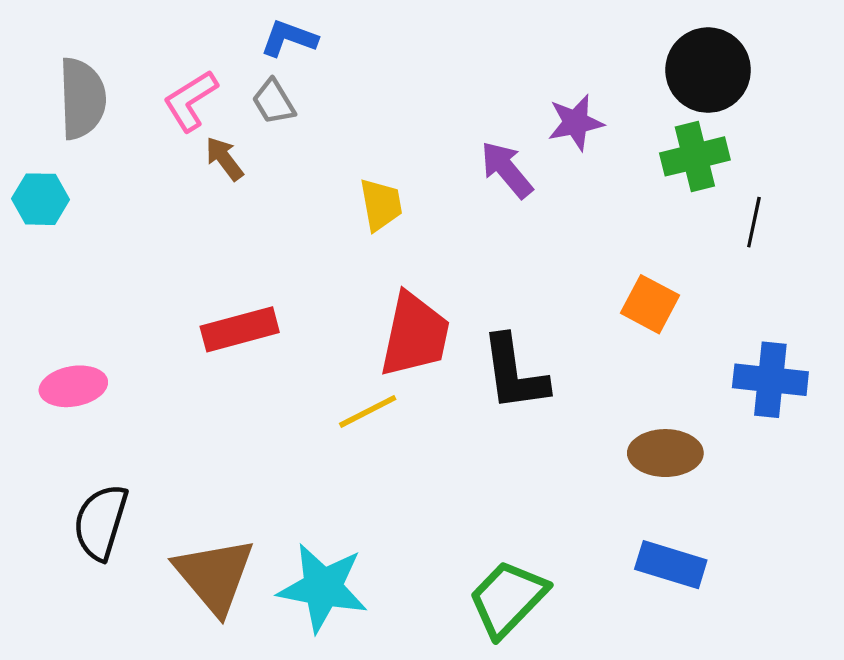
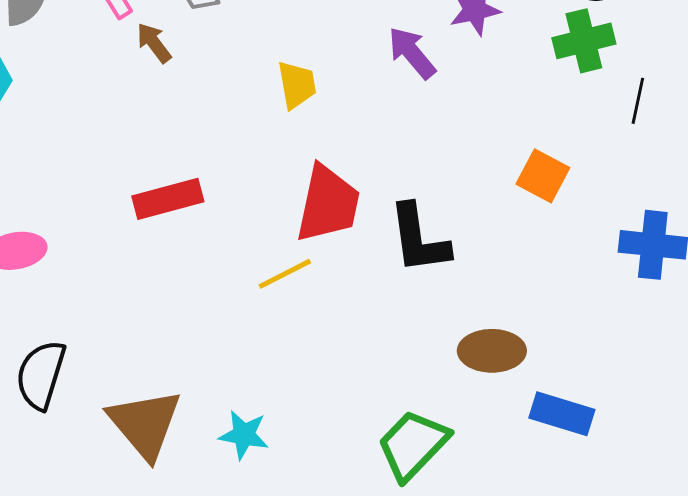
brown ellipse: (665, 453) -> (492, 351), moved
cyan star: (323, 588) -> (244, 435), size x0.6

